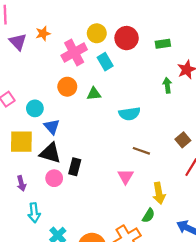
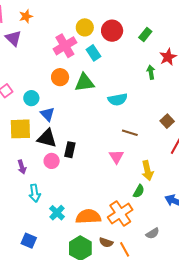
orange star: (43, 33) -> (26, 16), moved
green rectangle: (163, 44) -> (145, 34), turned -40
green triangle: (94, 94) -> (84, 83), size x1.5

